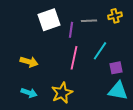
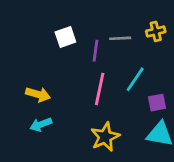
white square: (49, 20) -> (65, 37), size x0.7
cyan arrow: (29, 93) -> (41, 124), moved, turned 140
yellow star: (62, 93) -> (105, 137), moved

